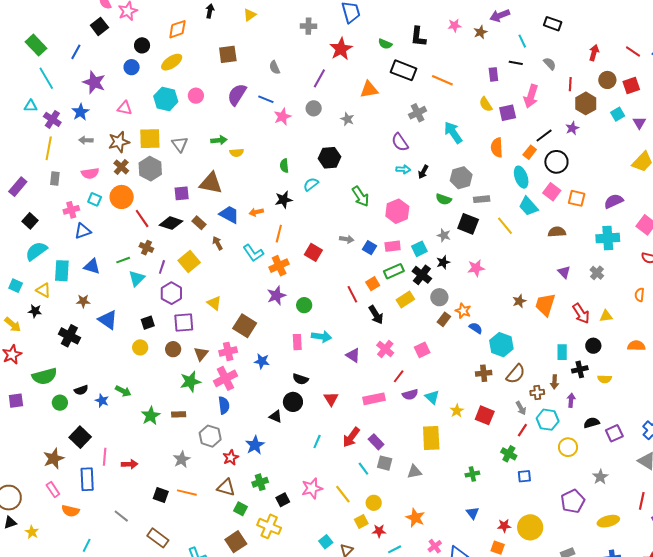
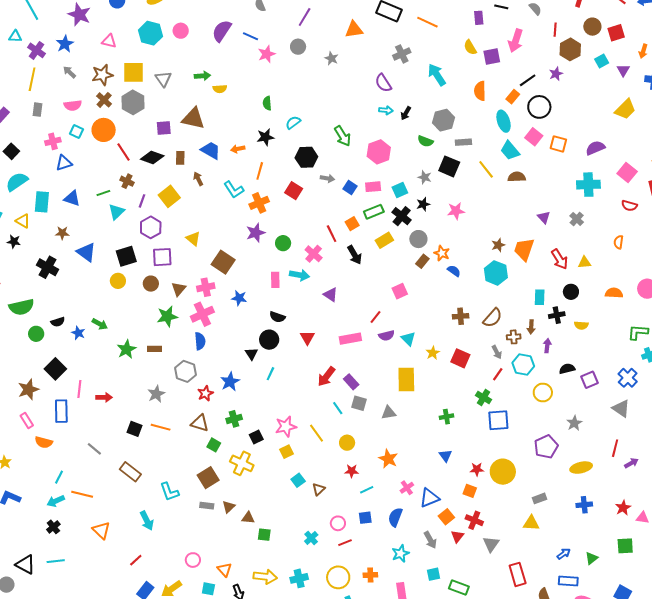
gray arrow: (86, 140) -> (69, 72), turned 40
black hexagon: (330, 158) -> (306, 157), moved
brown rectangle: (199, 223) -> (180, 158), turned 48
brown semicircle: (557, 232) -> (517, 177), moved
black square: (148, 323) -> (126, 256), size x1.5
cyan hexagon: (501, 345) -> (496, 273), moved
pink cross: (385, 349) -> (314, 254), moved
black triangle: (276, 417) -> (251, 354), turned 32
cyan line: (317, 441) -> (270, 374), moved
blue square: (524, 476) -> (498, 420), size x1.6
yellow square: (361, 522) -> (287, 452), moved

